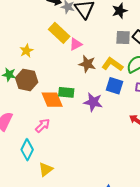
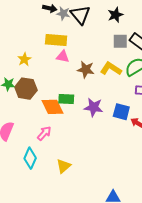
yellow rectangle: (59, 33) -> (56, 40), turned -35
pink triangle: (76, 44) -> (63, 57), moved, turned 40
blue square: (115, 86) -> (121, 112), moved
yellow triangle: (46, 169) -> (64, 166), moved

